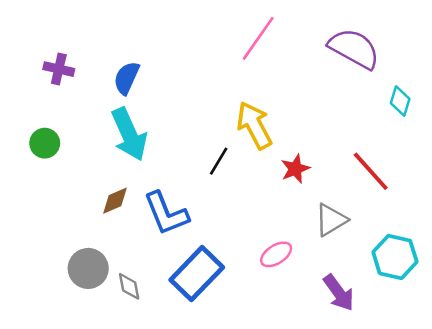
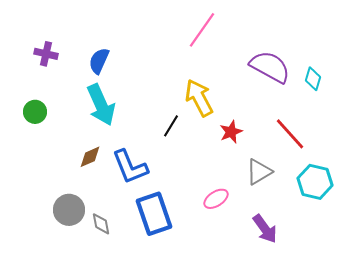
purple semicircle: (354, 49) -> (270, 67), moved
cyan hexagon: (395, 257) -> (315, 182), moved
blue rectangle: (197, 274) -> (154, 214), turned -63

